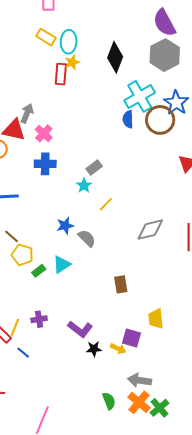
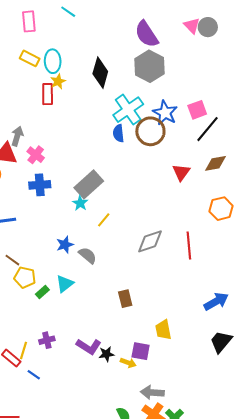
gray rectangle: (94, 168) -> (89, 184), size x1.8
black star: (94, 349) -> (106, 354), moved

